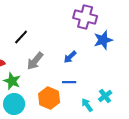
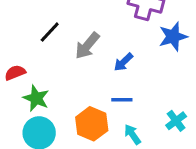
gray arrow: (35, 61) -> (87, 46), moved
cyan arrow: (87, 105) -> (132, 134), moved

